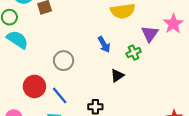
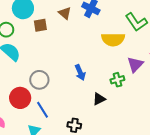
blue arrow: (104, 45) -> (80, 72), moved
gray circle: (64, 61) -> (39, 80), moved

